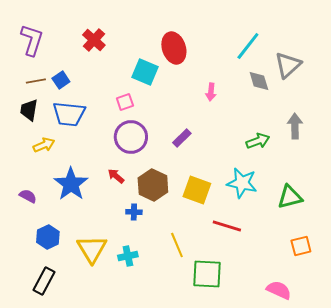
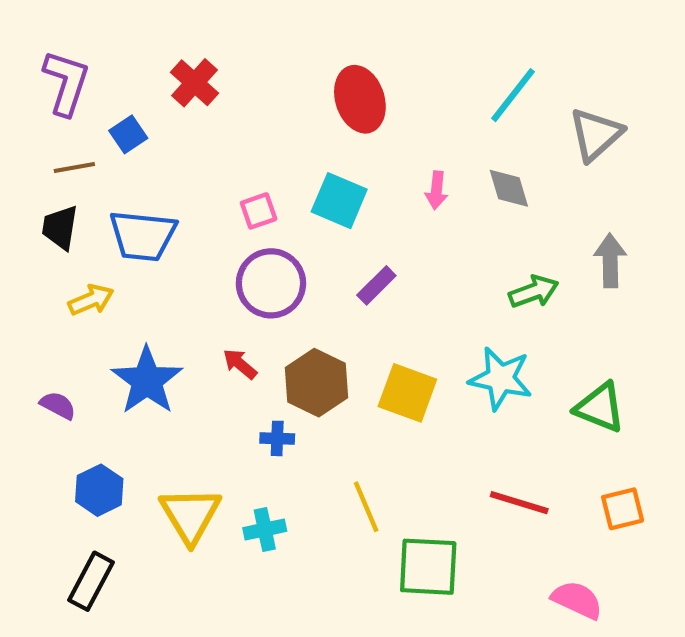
cyan square: (145, 72) -> (339, 201), moved
blue square: (61, 80) -> (128, 134), moved
gray diamond: (259, 81) -> (509, 188), moved
green triangle: (290, 197) -> (600, 407), turned 36
red line: (227, 226) -> (519, 503), moved

